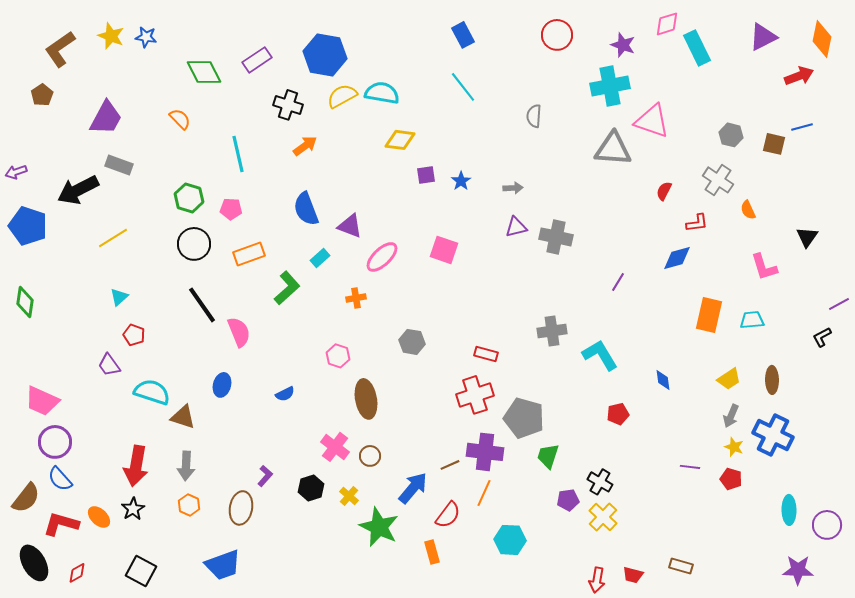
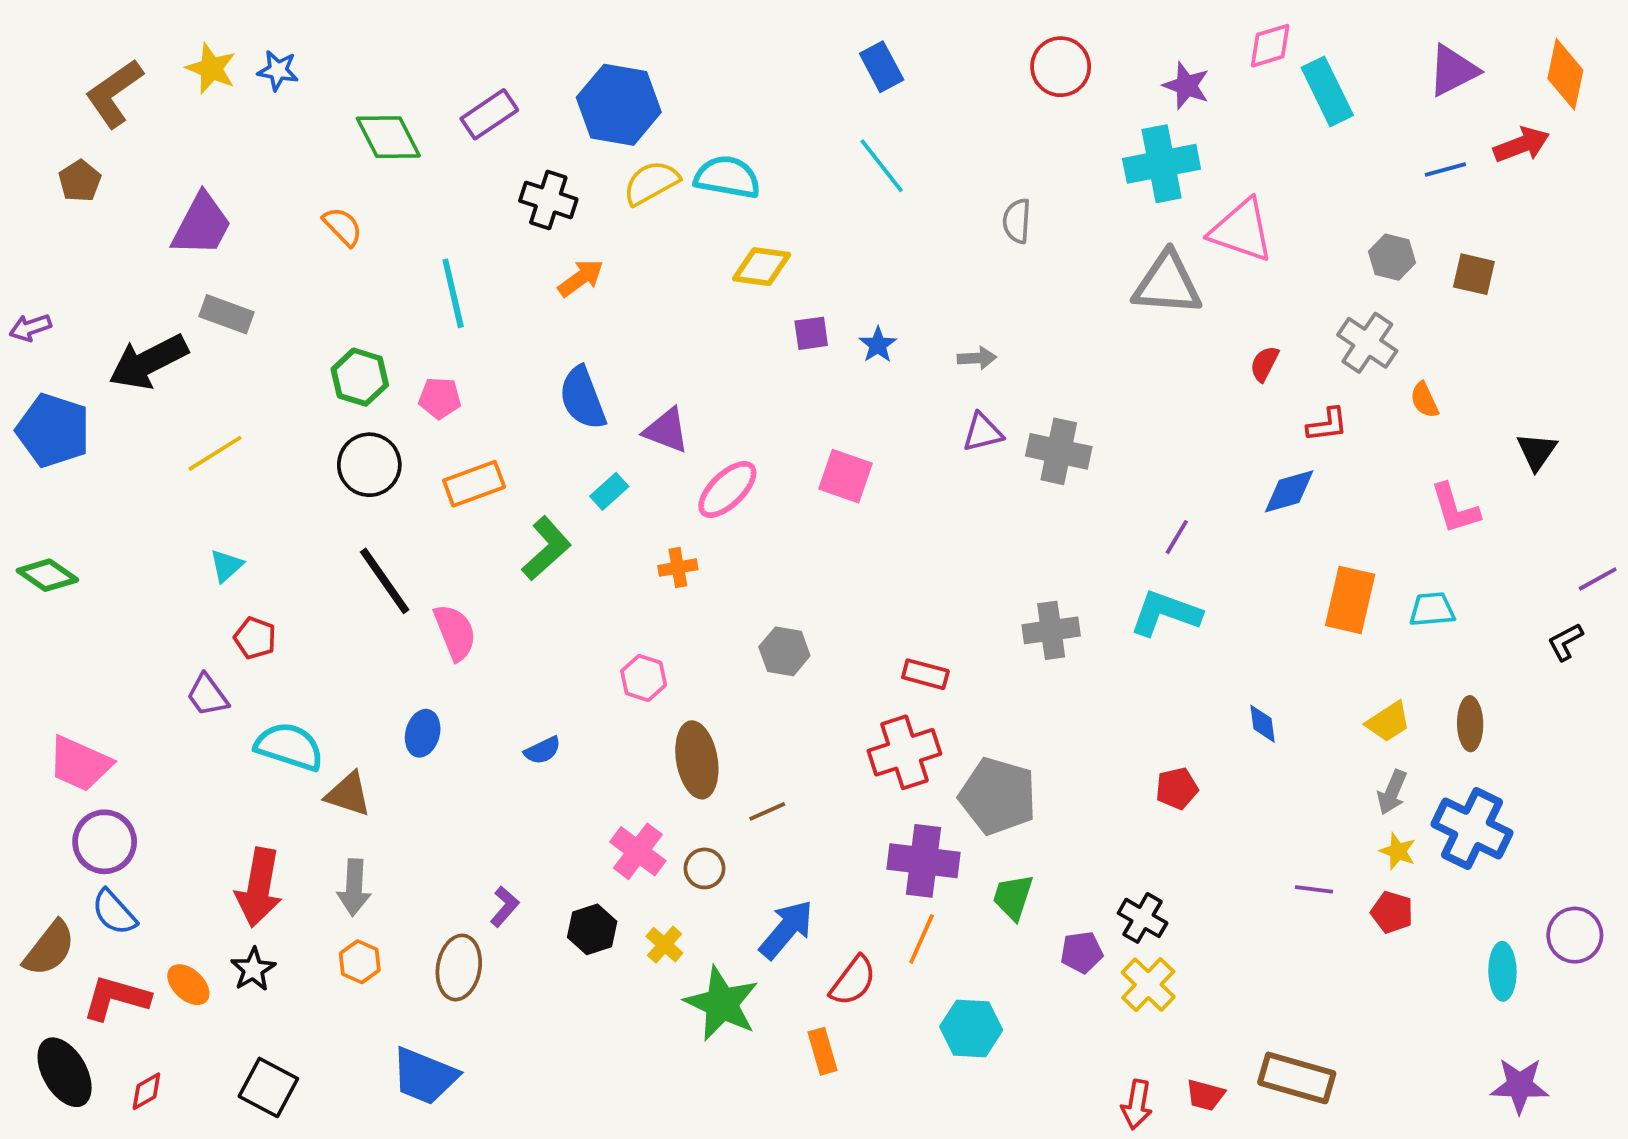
blue line: (802, 127) -> (1445, 169), moved
green diamond: (25, 302) -> (47, 575), turned -64
cyan L-shape: (600, 355) -> (1165, 613), moved, turned -39
green trapezoid: (548, 456) -> (1013, 897), moved
brown line: (450, 465) -> (767, 811), moved
purple circle: (827, 525) -> (1575, 935), moved
blue trapezoid: (223, 565) -> (425, 1076), turned 42
brown rectangle: (681, 566) -> (1297, 1078), size x1.6

